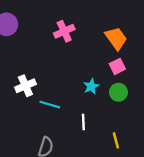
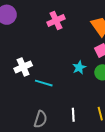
white line: (83, 122) -> (73, 115), moved

